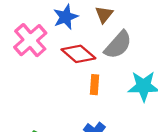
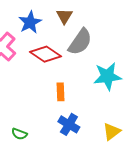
orange rectangle: (95, 85) -> (61, 92), moved

